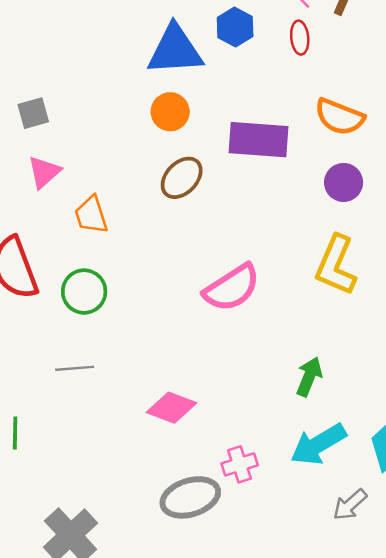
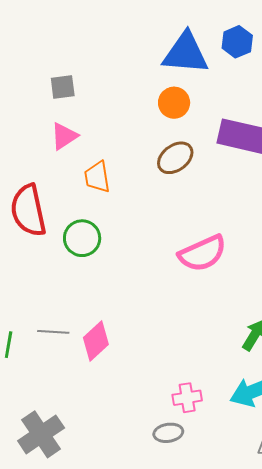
gray line: (75, 368) -> (53, 332), moved
pink diamond: (172, 408) -> (96, 341), moved, turned -72
gray ellipse: (190, 497) -> (168, 433), moved, size x0.6

